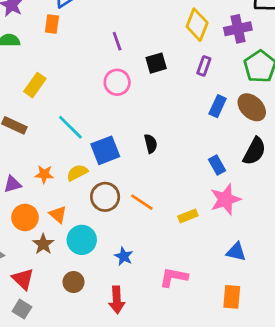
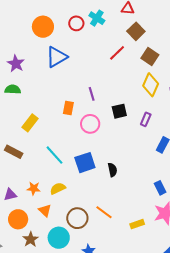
orange rectangle: (52, 24) -> (68, 108), moved
purple rectangle: (204, 66) -> (146, 119), moved
blue square: (105, 150) -> (85, 163), moved
brown circle: (105, 197) -> (77, 218), moved
orange triangle: (58, 214) -> (45, 210), moved

